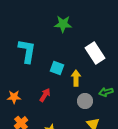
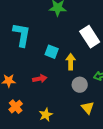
red arrow: (45, 95) -> (40, 79), turned 48

